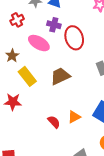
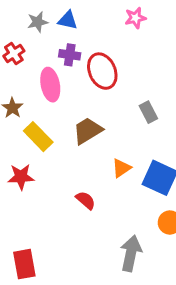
pink ellipse: (39, 43) -> (50, 85), turned 55
orange triangle: (74, 117) -> (121, 168), moved

